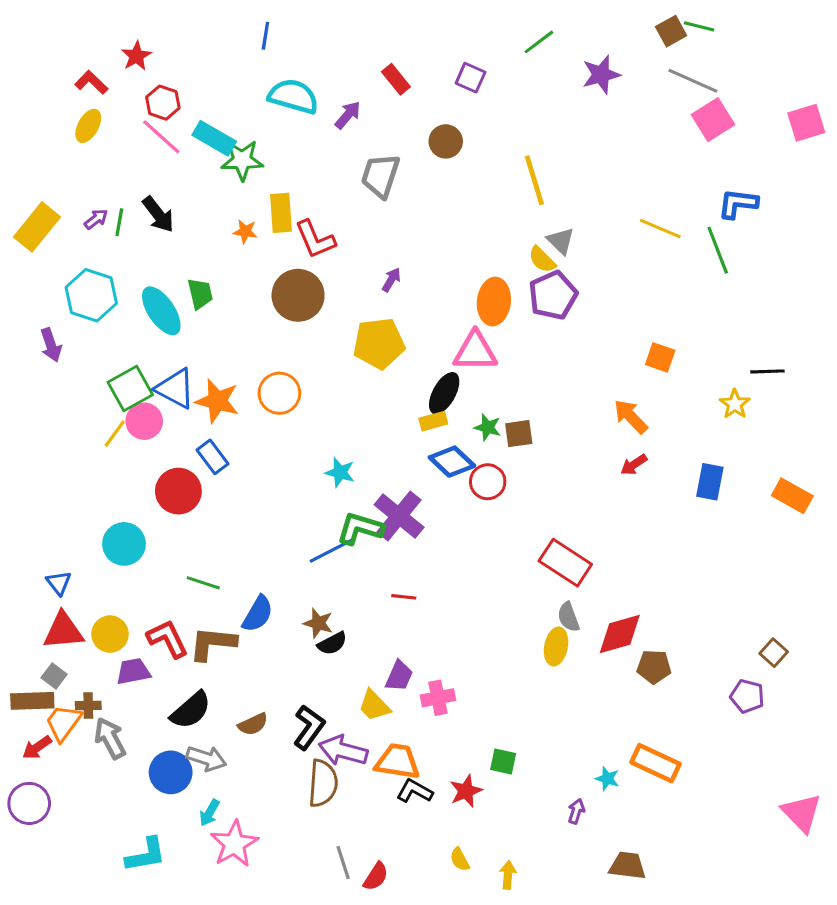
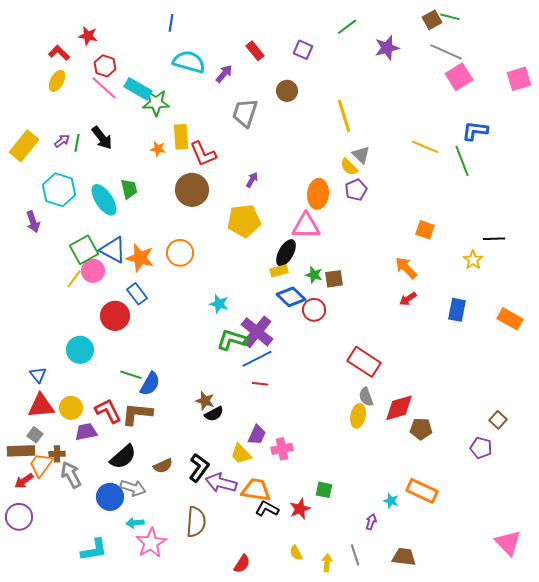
red star: (136, 56) -> (88, 36), turned -30
purple pentagon: (553, 295) -> (356, 190), size x0.7
blue line: (332, 550) -> (257, 359), moved
blue semicircle: (258, 614) -> (150, 384), moved
brown semicircle: (323, 783) -> (196, 522), moved
cyan arrow: (209, 813) -> (135, 523), turned 54
pink triangle: (802, 813) -> (508, 543), moved
gray line: (343, 863) -> (355, 555), moved

